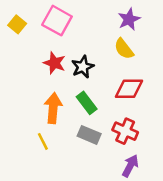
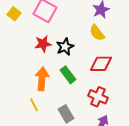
red star: (54, 63) -> (43, 44), turned -30
gray rectangle: (89, 135) -> (66, 114), moved, turned 36

